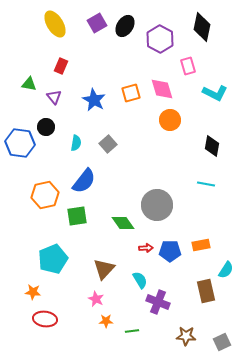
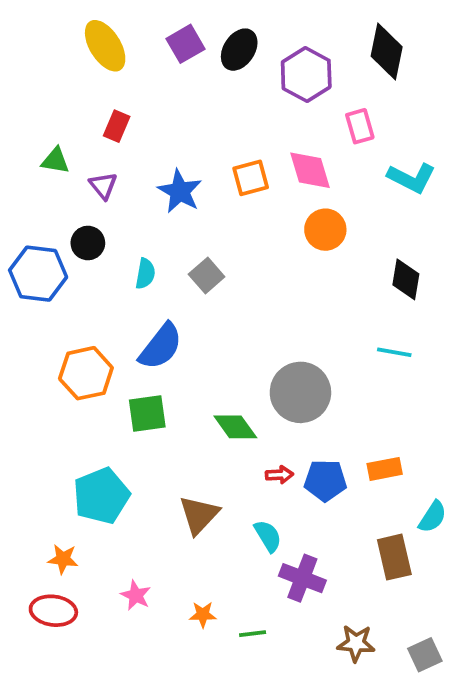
pink star: (96, 299) -> (136, 595), moved
red ellipse: (45, 319) -> (53, 611), moved

